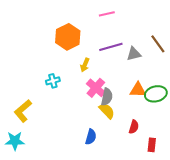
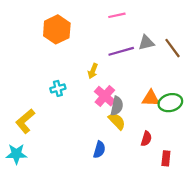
orange hexagon: (68, 37) -> (57, 29), moved
gray triangle: (134, 54) -> (146, 43), moved

